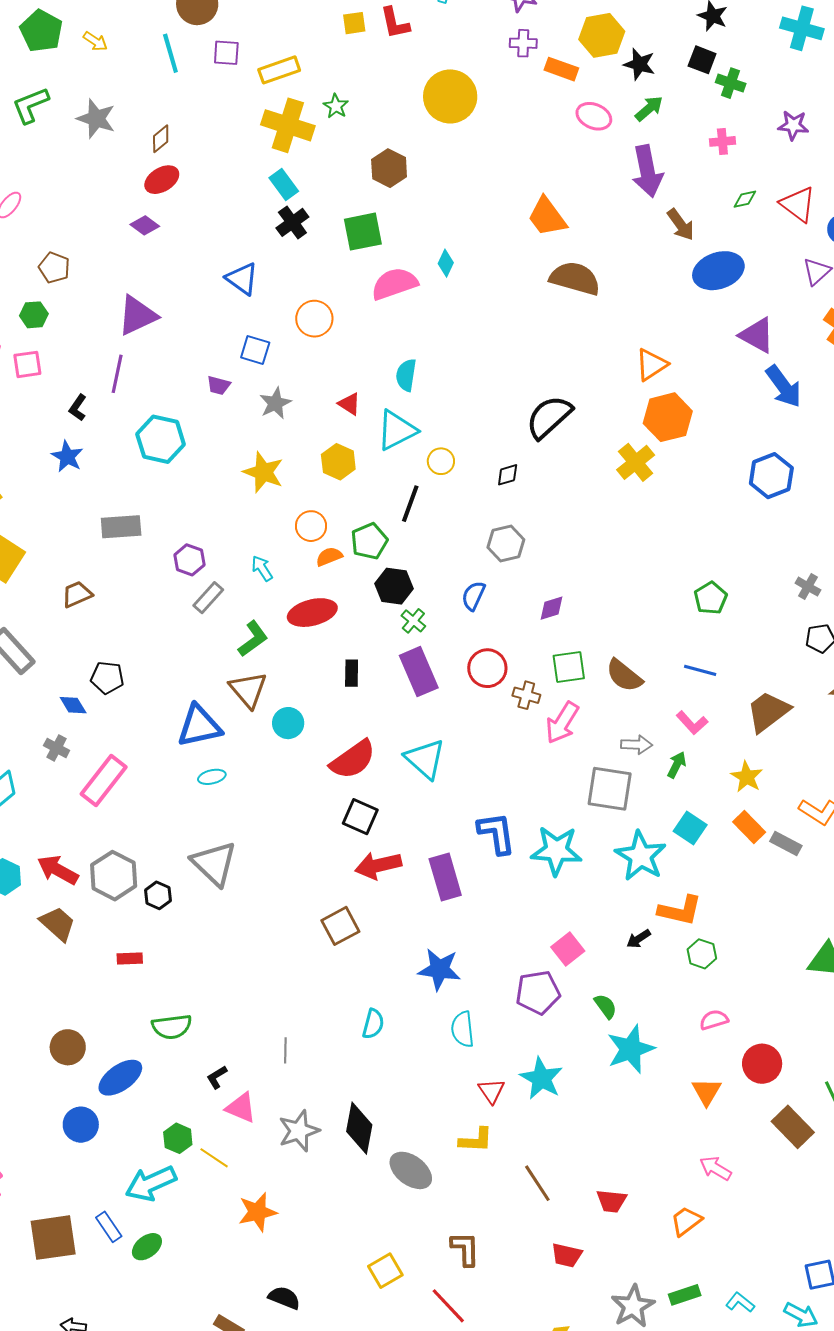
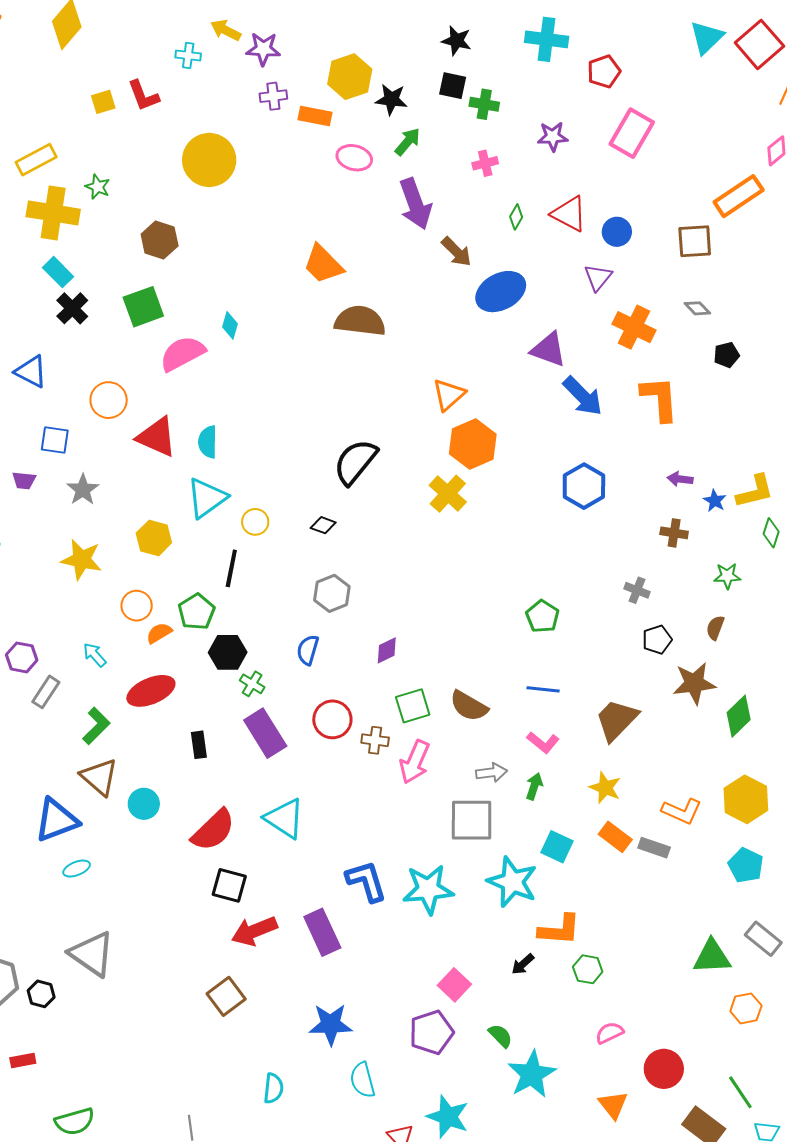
green diamond: (745, 199) -> (516, 217), turned -40
red triangle: (349, 404) -> (157, 437), moved, size x1.8
black diamond: (508, 475) -> (323, 525), turned 45

